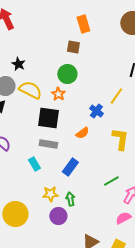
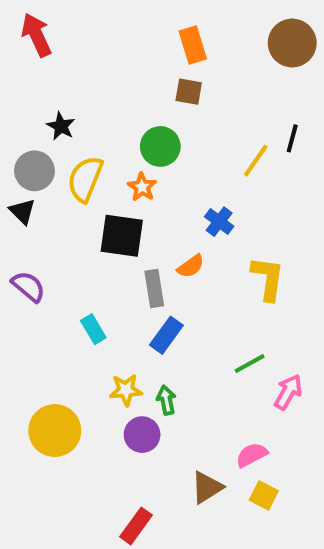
brown square: (73, 47) -> (189, 92), moved
yellow semicircle: (30, 90) -> (85, 179), turned -95
yellow line: (116, 96) -> (256, 161), moved
gray rectangle: (48, 144) -> (154, 289), moved, turned 72
pink semicircle: (123, 218) -> (252, 455), moved

